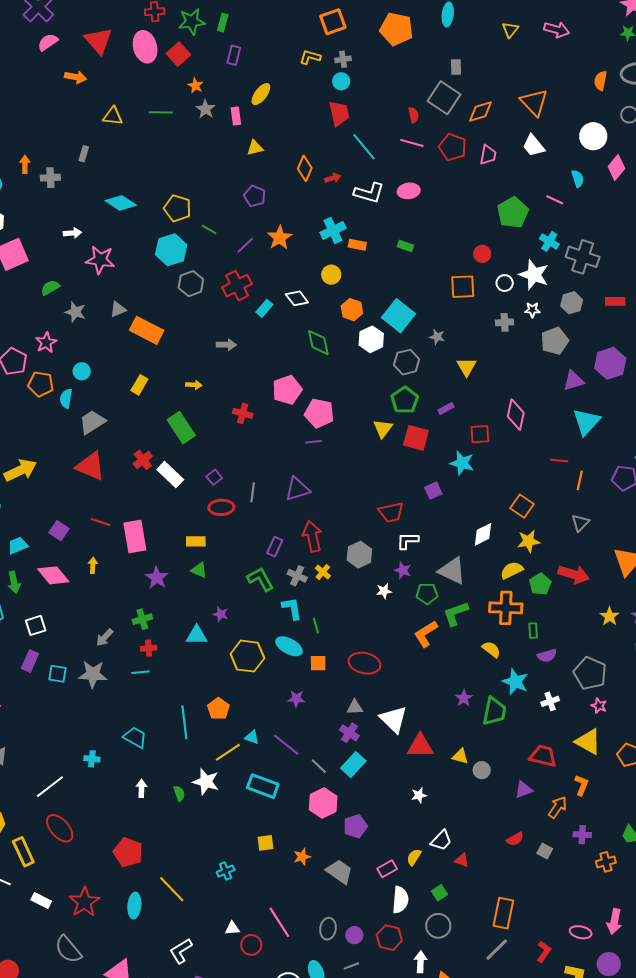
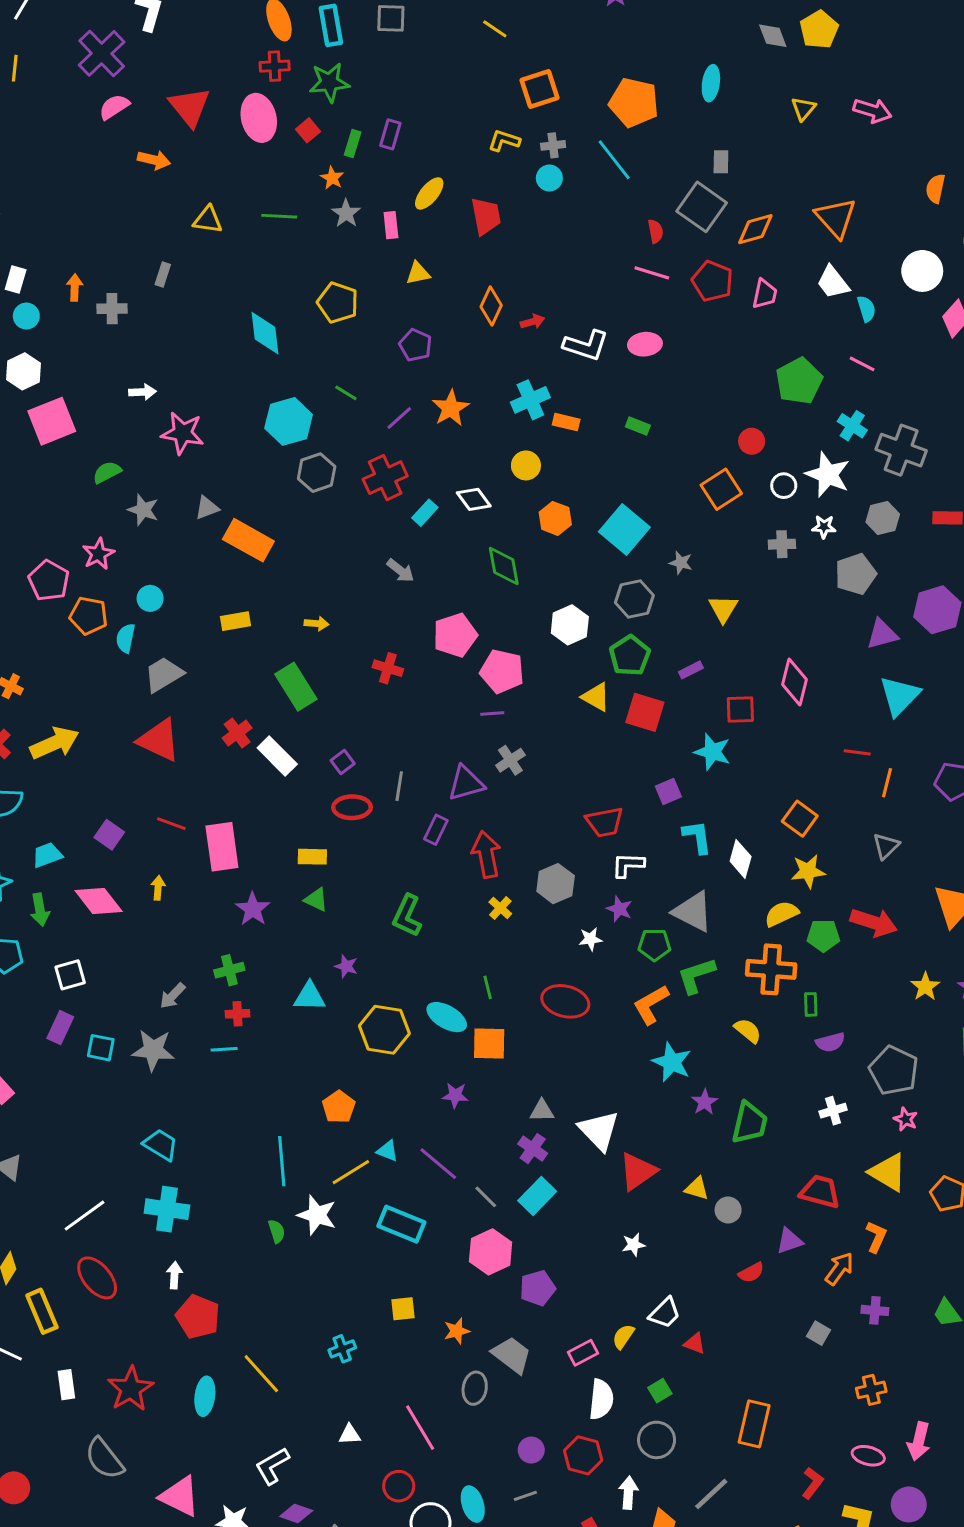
green rectangle: (223, 23) -> (353, 143), moved
red square: (178, 54) -> (308, 130), size x0.7
red trapezoid: (339, 113) -> (486, 216), moved
cyan line: (364, 147) -> (614, 160), moved
cyan semicircle: (578, 179) -> (866, 309), moved
cyan diamond: (121, 203) -> (265, 333), moved, turned 48
yellow pentagon: (178, 208) -> (338, 303), moved
orange square: (463, 287) -> (721, 489), turned -32
white hexagon: (371, 339) -> (570, 625), moved
gray arrow: (226, 345) -> (400, 571), moved, turned 36
yellow rectangle: (139, 385) -> (235, 621), turned 48
yellow triangle: (383, 429) -> (596, 697), turned -40
white diamond: (483, 534) -> (741, 859), turned -50
purple rectangle: (275, 547) -> (436, 830), moved
gray cross: (297, 576) -> (510, 760), moved, turned 30
green L-shape: (260, 579) -> (407, 916), turned -128
green pentagon: (540, 584) -> (823, 936), turned 30
cyan L-shape: (292, 608) -> (697, 837), moved
orange square: (318, 663) -> (489, 1043), size x1.4
red ellipse: (364, 663) -> (565, 1001), moved
cyan star: (515, 682) -> (672, 1062), moved
cyan line: (184, 722) -> (282, 1161), moved
cyan trapezoid: (135, 737) -> (161, 1145), moved
red triangle: (420, 746) -> (638, 1171), turned -36
cyan cross: (92, 759) -> (167, 1209), moved, size x1.8
white arrow: (141, 788) -> (174, 1275), moved
red semicircle: (515, 839) -> (751, 1273), moved
orange cross: (606, 862) -> (871, 1390), moved
white rectangle: (41, 900) -> (66, 1385), turned 54
gray ellipse: (328, 929) -> (475, 1388), moved
red circle: (251, 945) -> (399, 1486), moved
gray line: (497, 950) -> (711, 1494), moved

